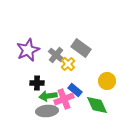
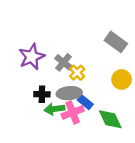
gray rectangle: (81, 48) -> (116, 42), moved
yellow circle: (107, 81) -> (122, 79), moved
gray ellipse: (47, 111) -> (69, 93), moved

